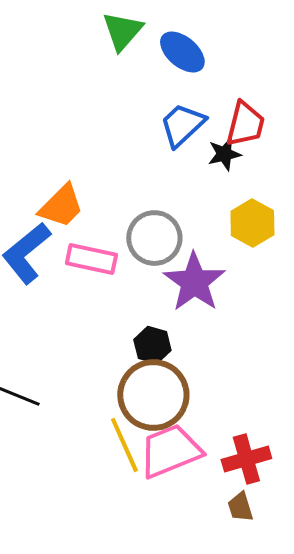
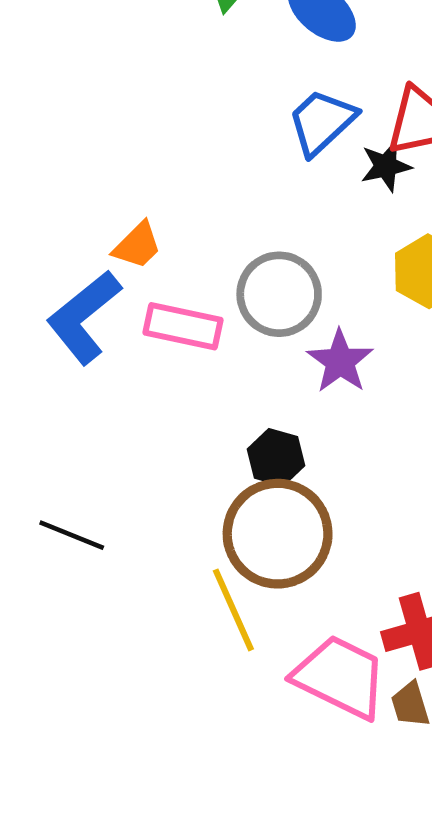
orange trapezoid: (61, 206) -> (137, 245), size x0.7
purple star: (194, 282) -> (340, 361), size x0.7
pink trapezoid: (170, 451) -> (340, 677), moved, turned 48

